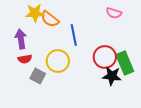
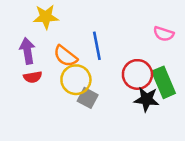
pink semicircle: (114, 13) -> (164, 34), moved
orange semicircle: (50, 19) -> (65, 56), moved
gray square: (38, 76) -> (88, 98), moved

